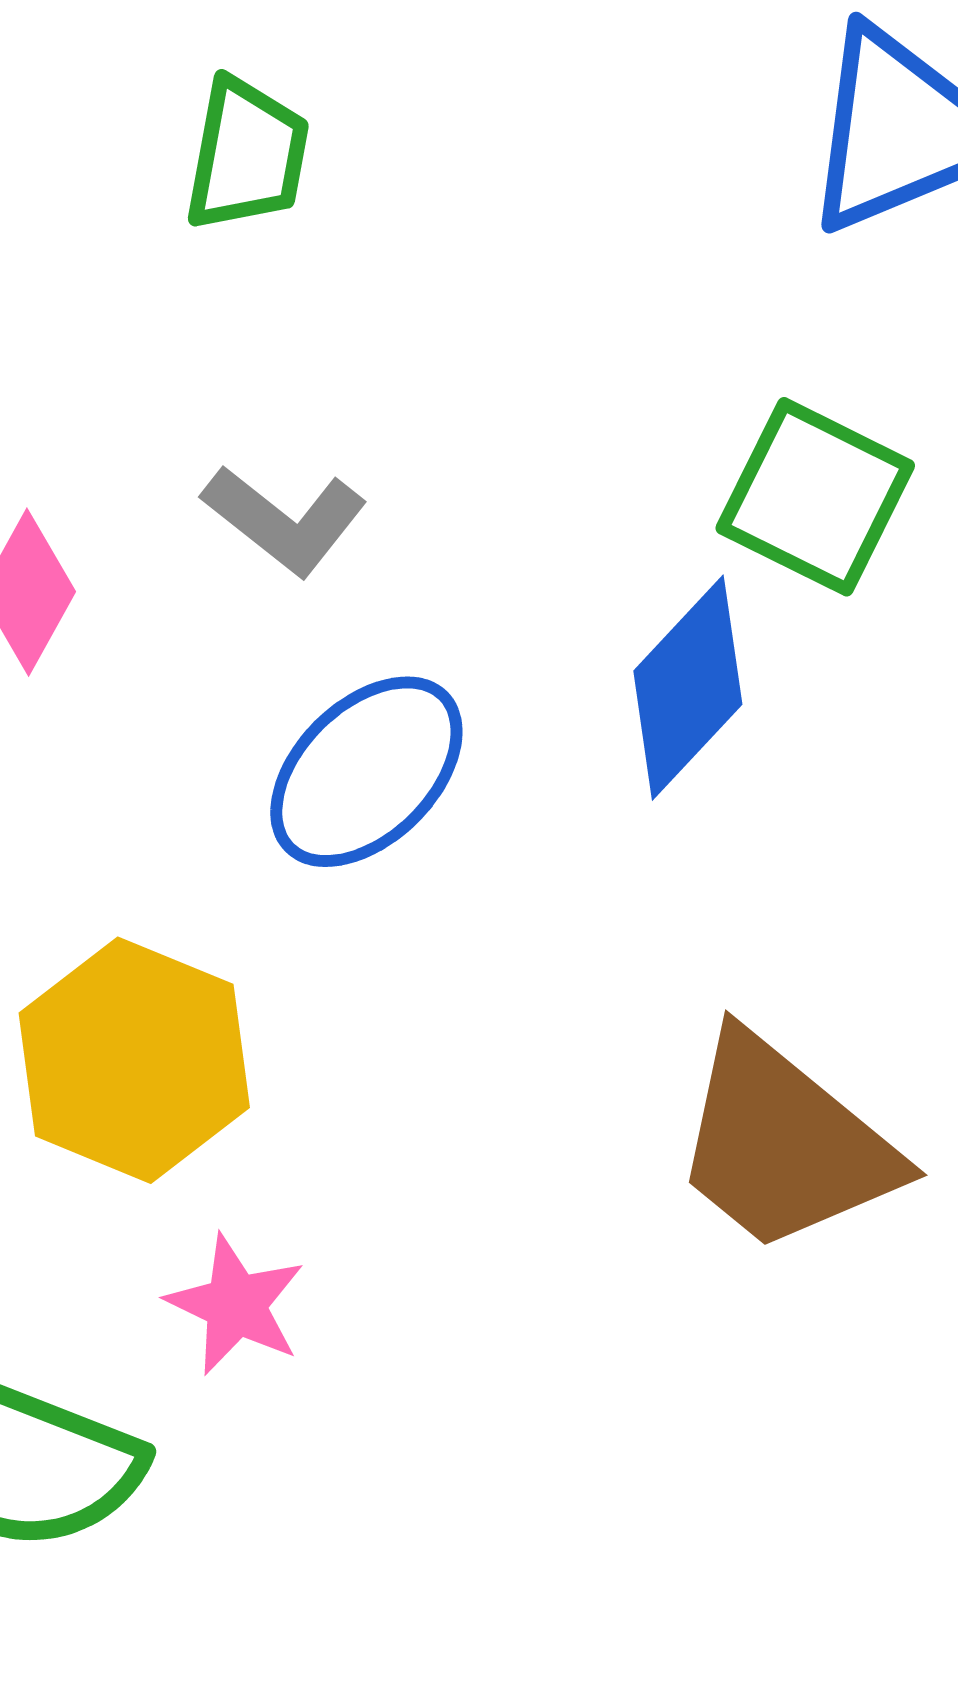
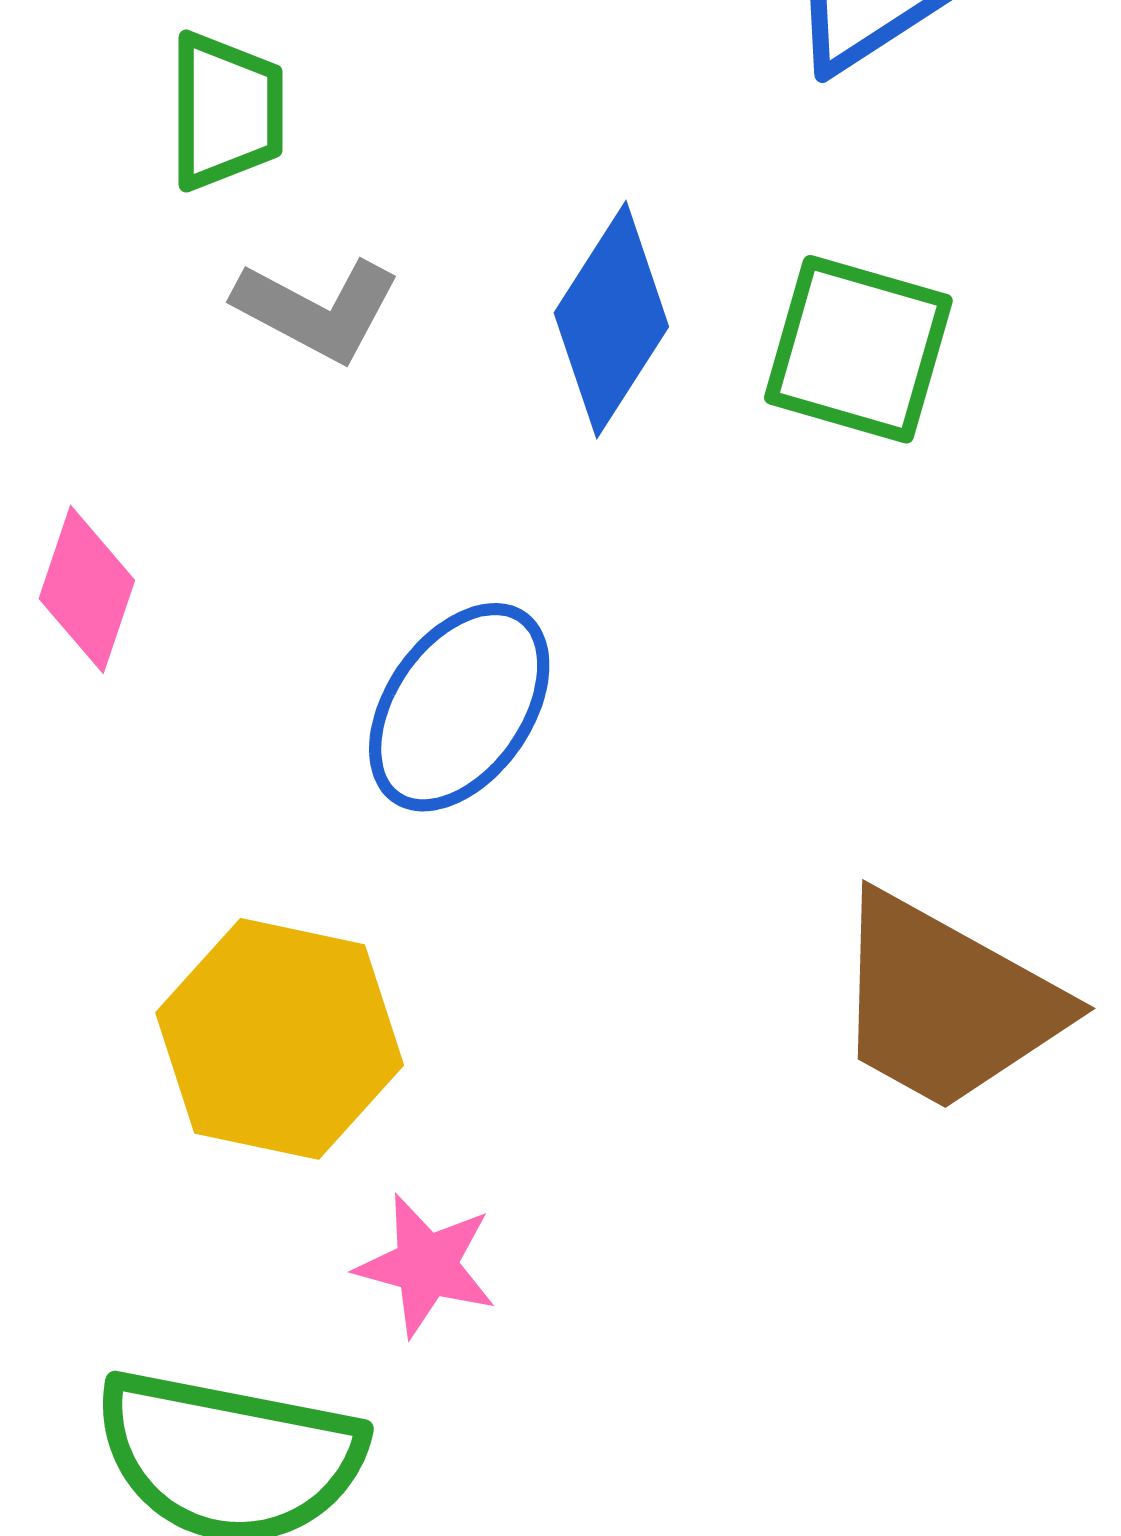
gray L-shape: (285, 520) -> (317, 310), moved
blue diamond: (688, 688) -> (611, 320), moved

